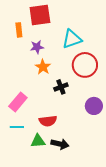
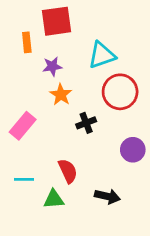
pink rectangle: (18, 102) -> (23, 126), moved
red semicircle: (48, 121) -> (68, 171), turned -108
black arrow: (60, 144) -> (107, 196), moved

